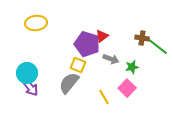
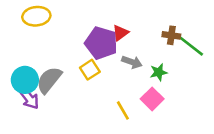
yellow square: (78, 65) -> (90, 70), turned 35
gray semicircle: (69, 83) -> (49, 80), moved

